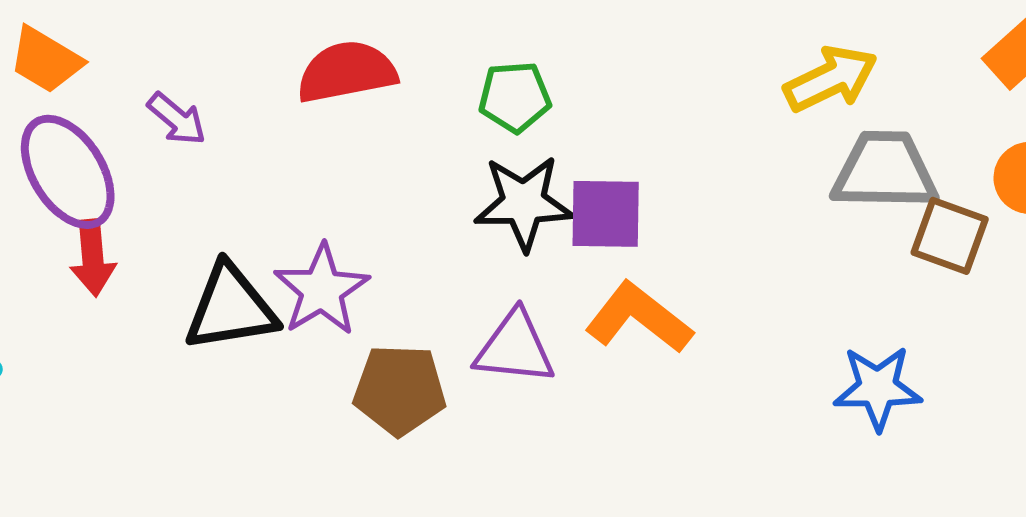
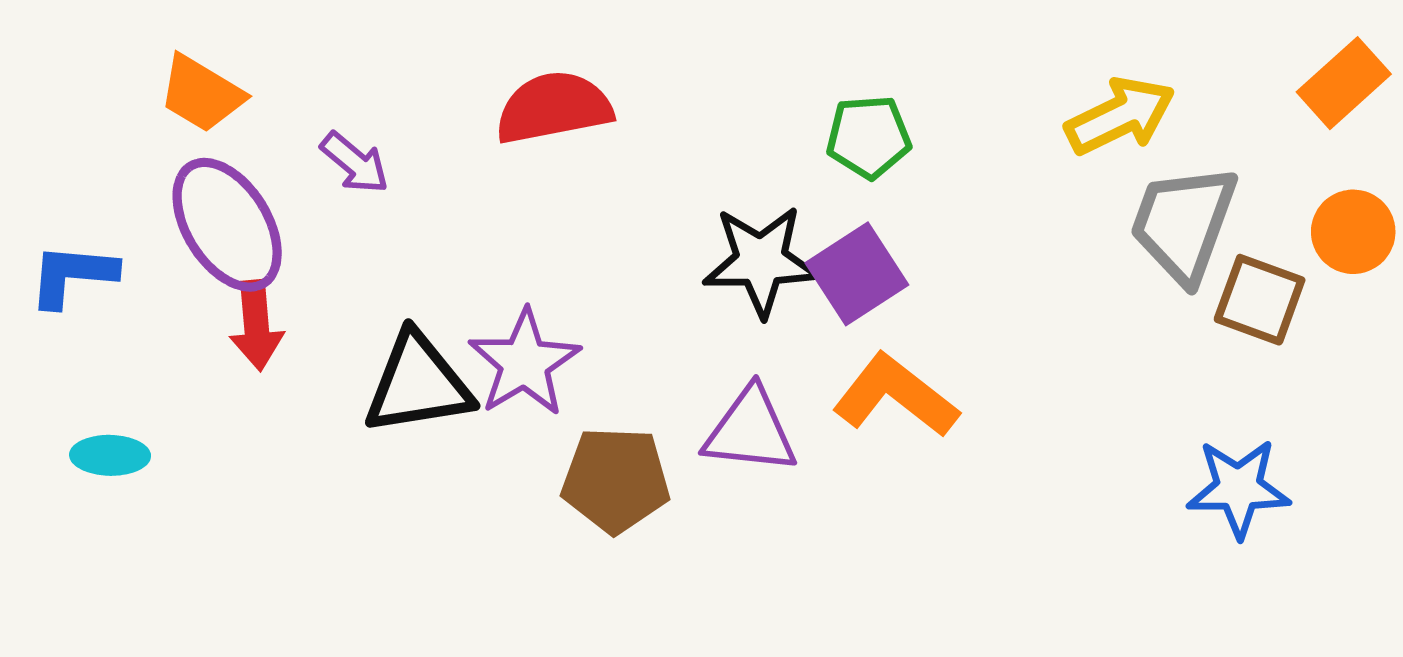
green pentagon: (515, 97) -> (869, 137), moved
gray trapezoid: (885, 171) -> (1183, 224), turned -71
purple square: (606, 214) -> (857, 274), turned -34
blue star: (878, 388) -> (1238, 488), moved

